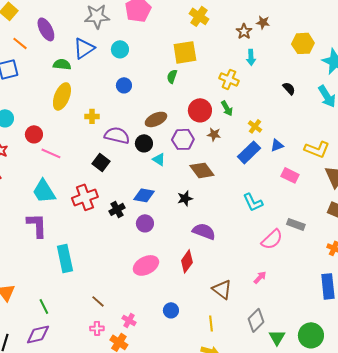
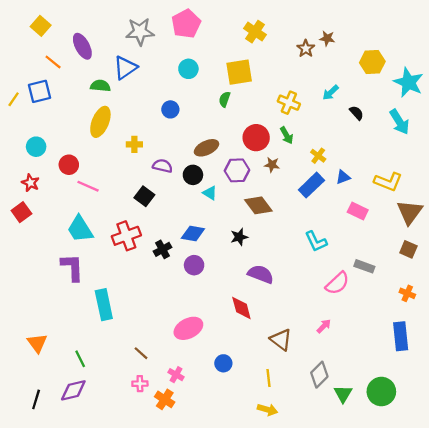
cyan circle: (120, 49) -> (188, 69), moved
cyan arrow: (251, 57) -> (331, 93), moved, turned 49
purple semicircle: (117, 135) -> (162, 166), size x0.7
red diamond: (187, 261) -> (241, 308), turned -50
pink ellipse: (146, 265) -> (188, 328), moved

